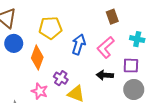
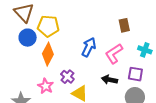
yellow pentagon: (50, 28) -> (48, 26), moved

